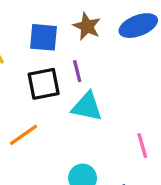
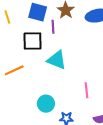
purple line: (77, 71) -> (53, 27), moved

